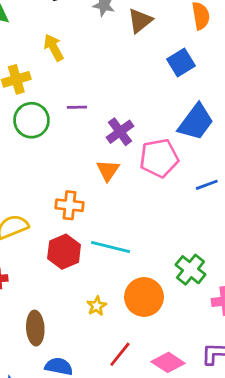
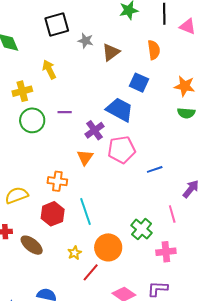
blue square: (181, 63) -> (139, 83), turned -36
blue trapezoid: (196, 122) -> (120, 110), moved, turned -100
cyan line: (111, 247) -> (86, 212), turned 56
brown ellipse: (35, 328) -> (32, 245), moved, turned -50
red line: (120, 354) -> (91, 272), moved

